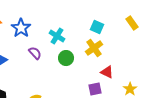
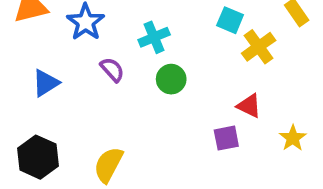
cyan cross: (57, 36) -> (154, 37), turned 35
yellow cross: (94, 48) -> (259, 47), moved

